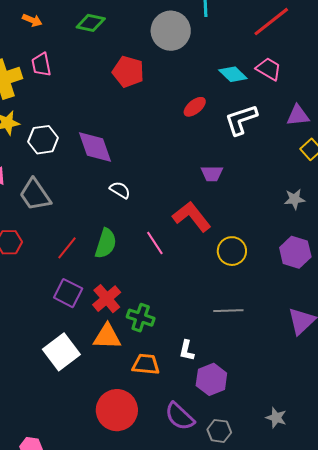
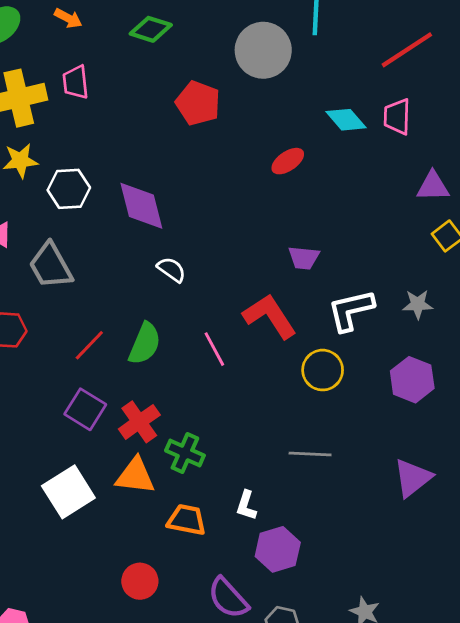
pink trapezoid: (269, 69) -> (397, 117), turned -124
white L-shape: (241, 120) -> (351, 310), moved
red circle: (117, 410) -> (140, 581), size x0.6

